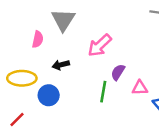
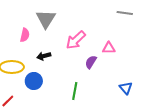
pink triangle: (140, 88) -> (109, 48), moved
green line: (103, 92) -> (75, 91), moved

